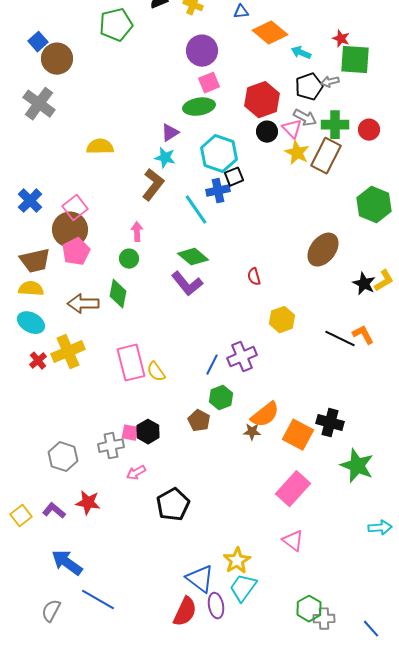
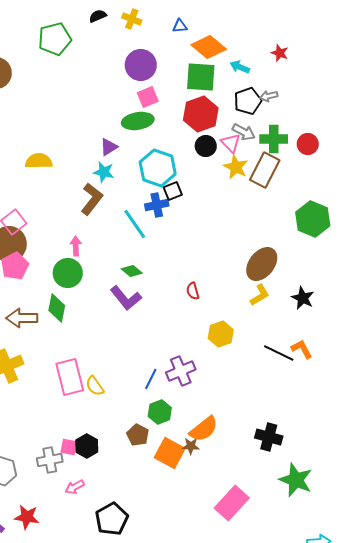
green square: (355, 60) -> (201, 77), moved
green diamond: (193, 257) -> (132, 271), size x0.7
green circle: (129, 259) -> (68, 273), size x1.5
yellow L-shape: (384, 281) -> (260, 295), moved
orange square: (298, 435) -> (170, 453), moved

